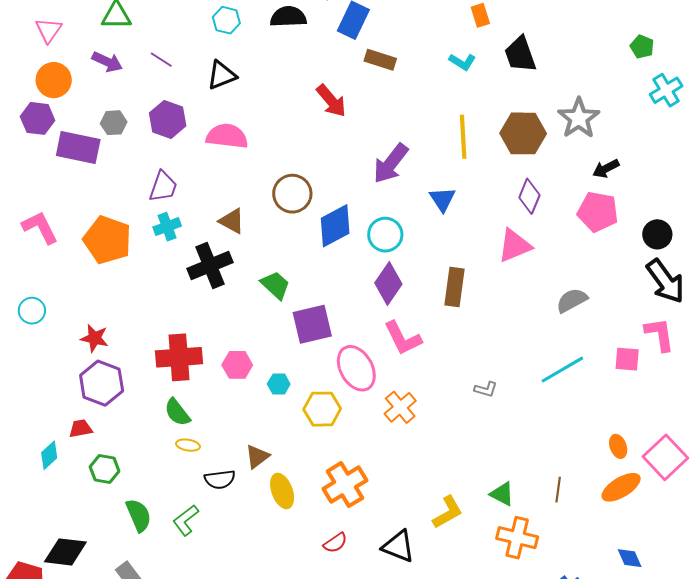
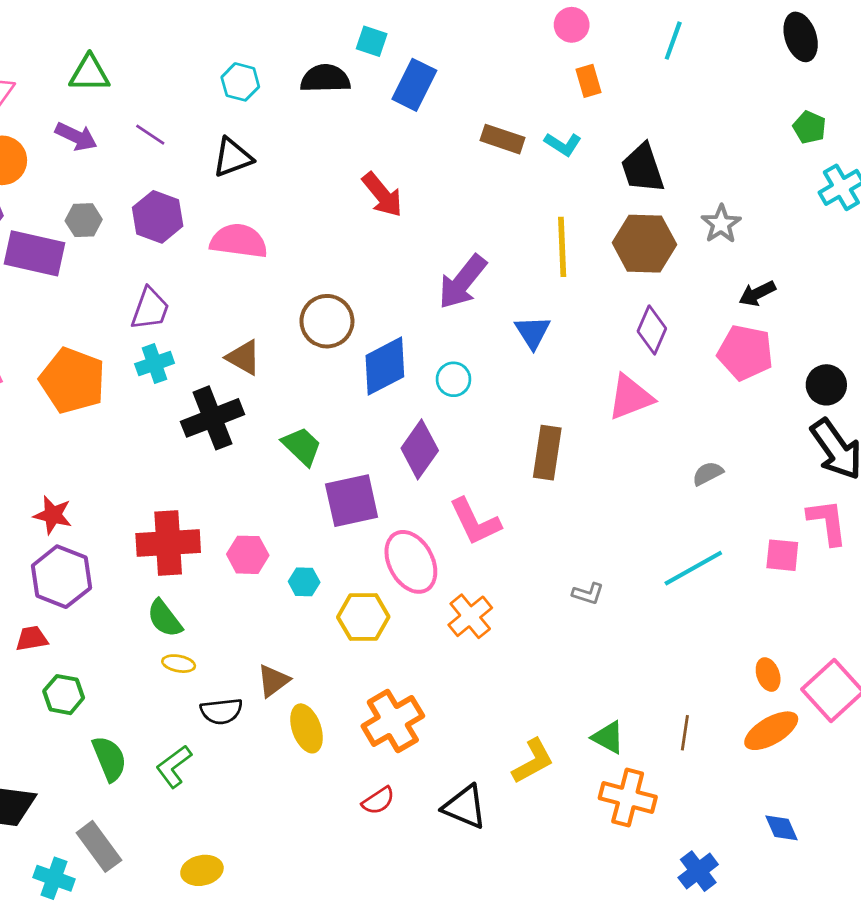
black trapezoid: (520, 54) -> (643, 168), moved
brown rectangle: (380, 60) -> (503, 139), moved
gray star: (579, 118) -> (721, 224), size x0.7
cyan circle: (385, 235) -> (453, 379), size x0.7
purple diamond: (388, 284) -> (420, 449), moved
gray semicircle: (572, 300) -> (708, 473), size x0.7

